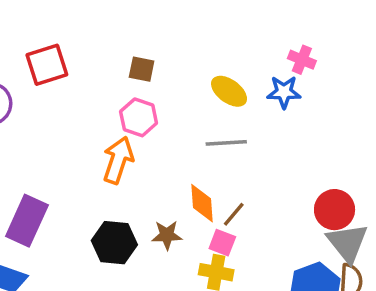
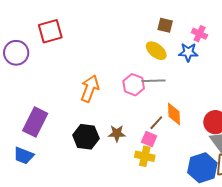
brown square: (142, 69) -> (165, 25), moved
pink hexagon: (139, 117) -> (134, 85), moved
orange diamond: (202, 203) -> (174, 114), moved

